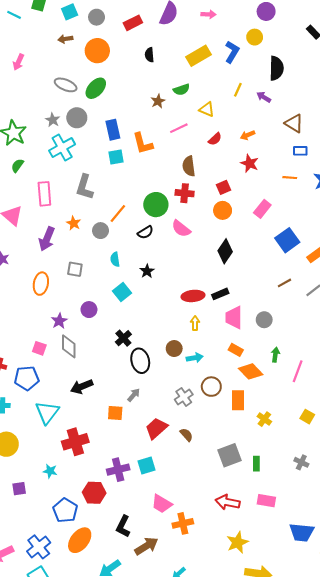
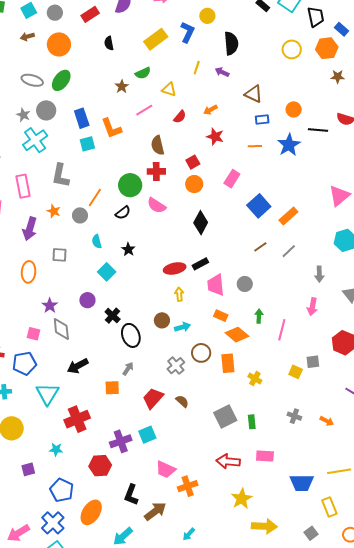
purple circle: (89, 310) -> (87, 300), moved
blue pentagon: (65, 510) -> (62, 490), moved

